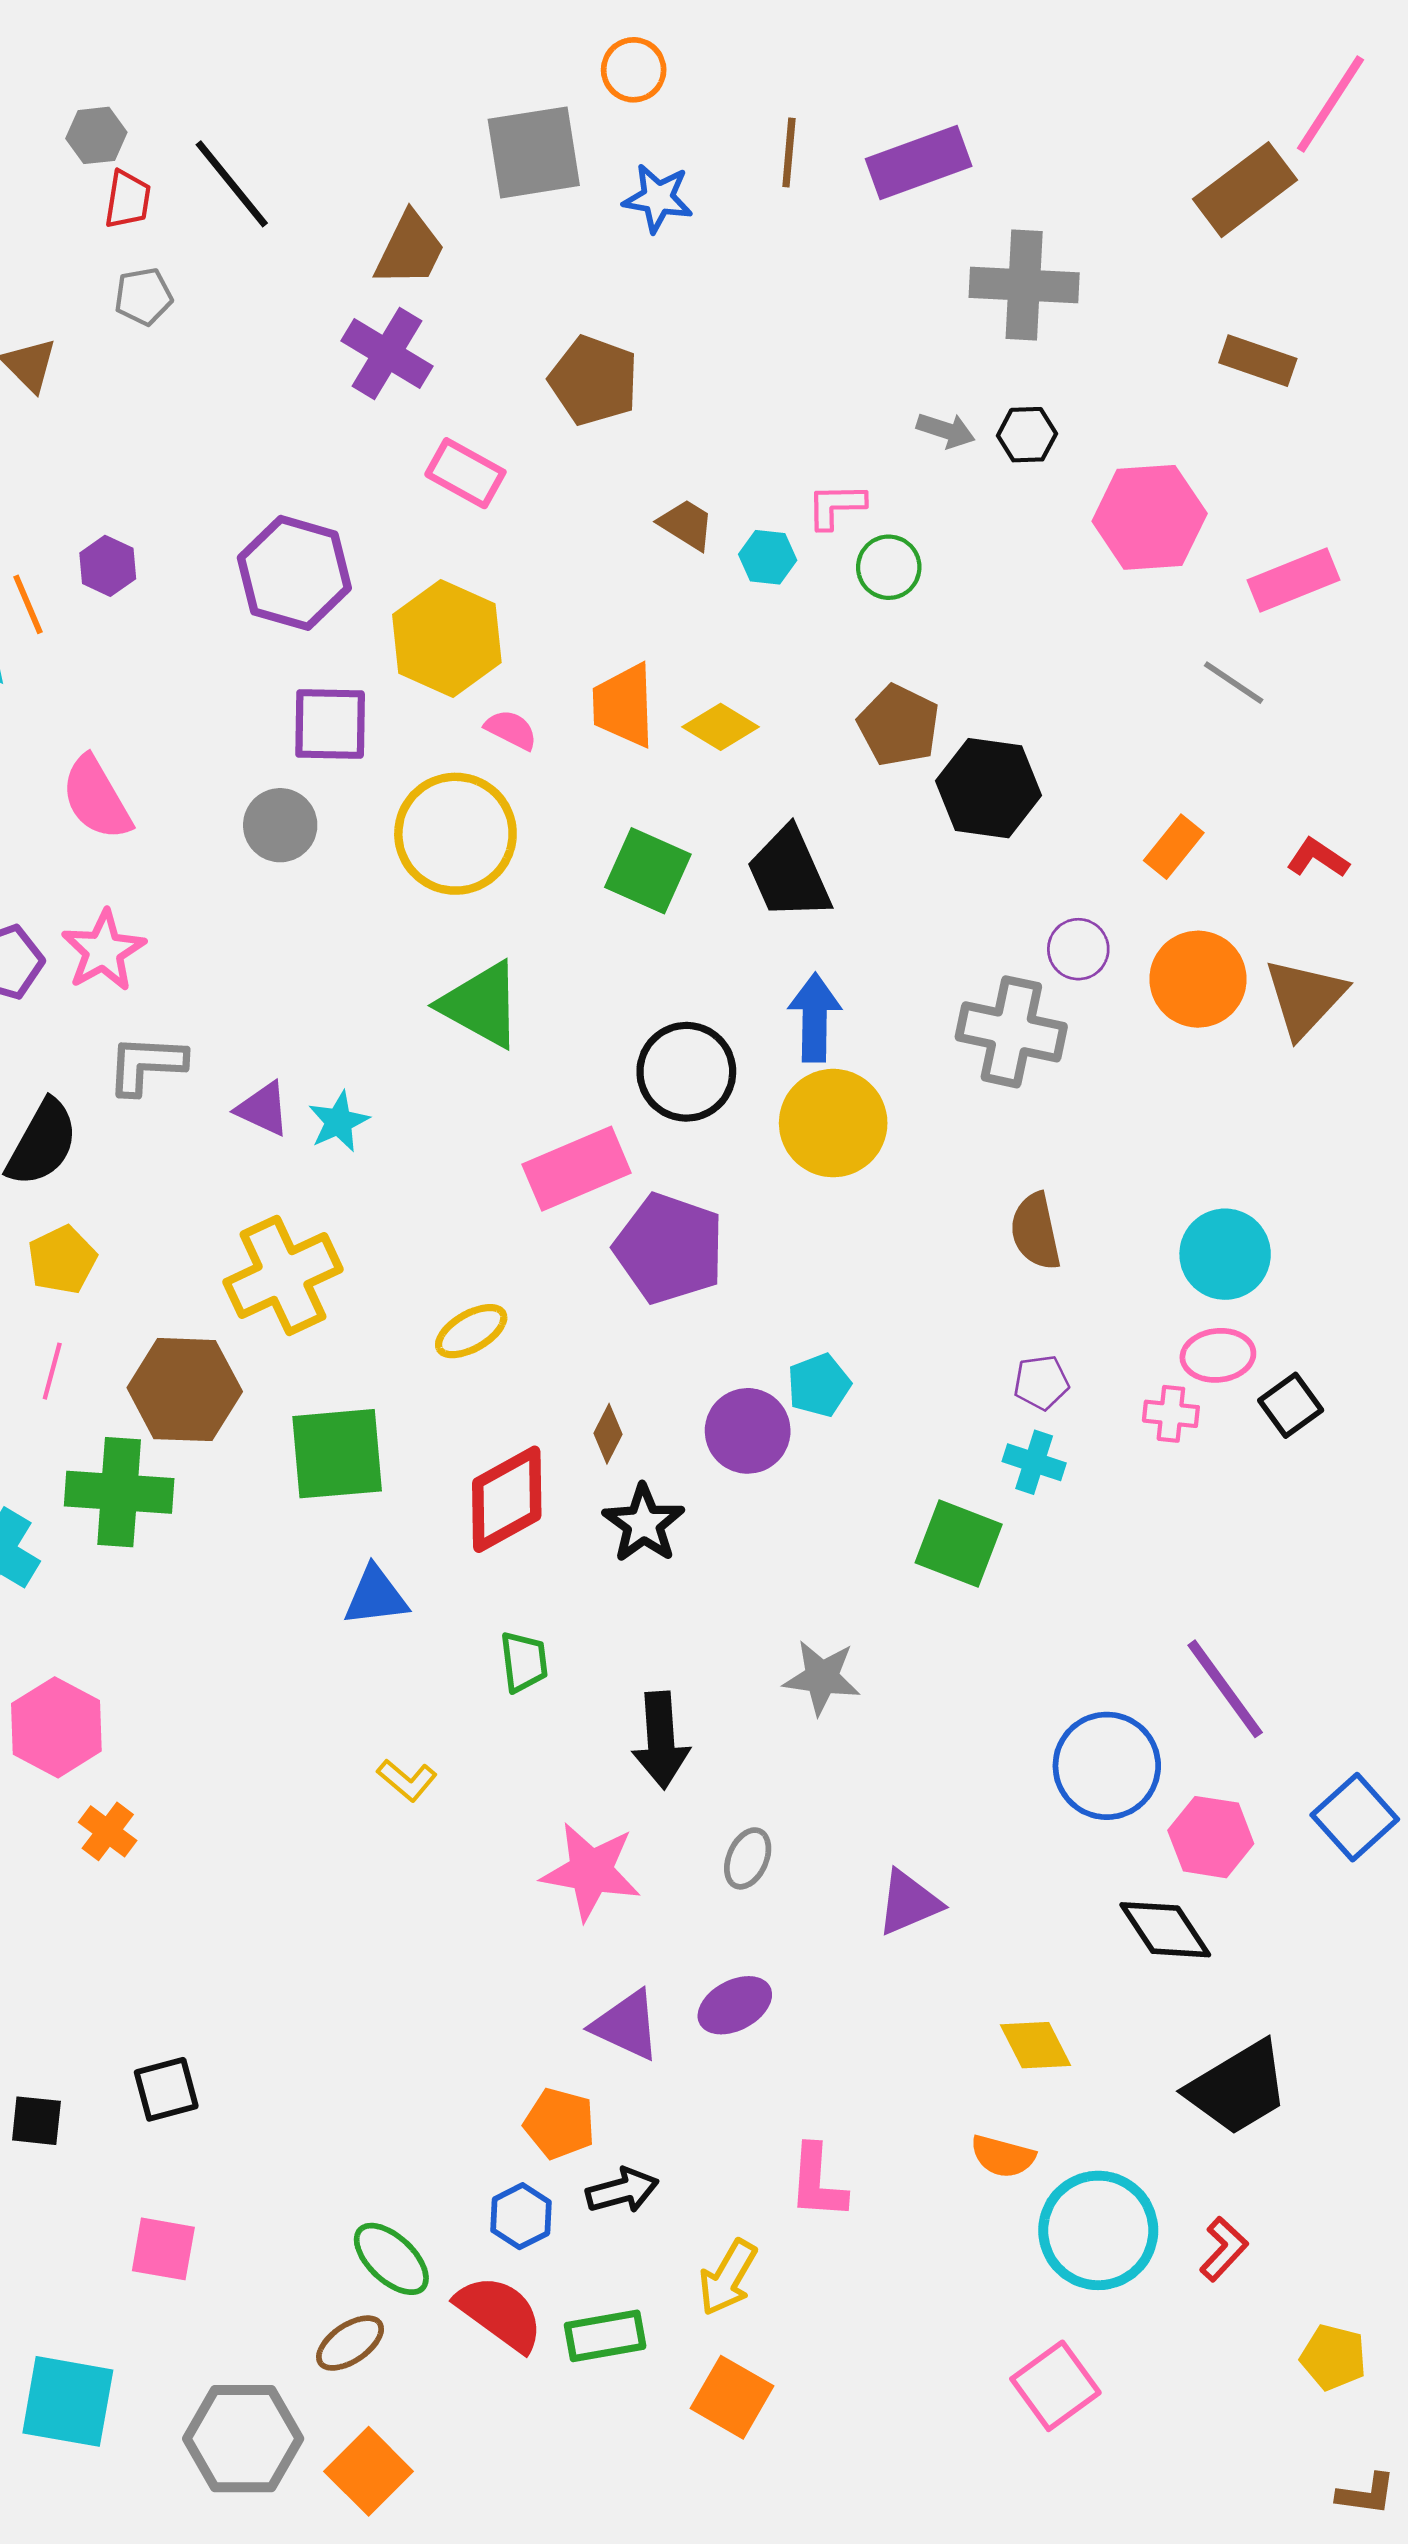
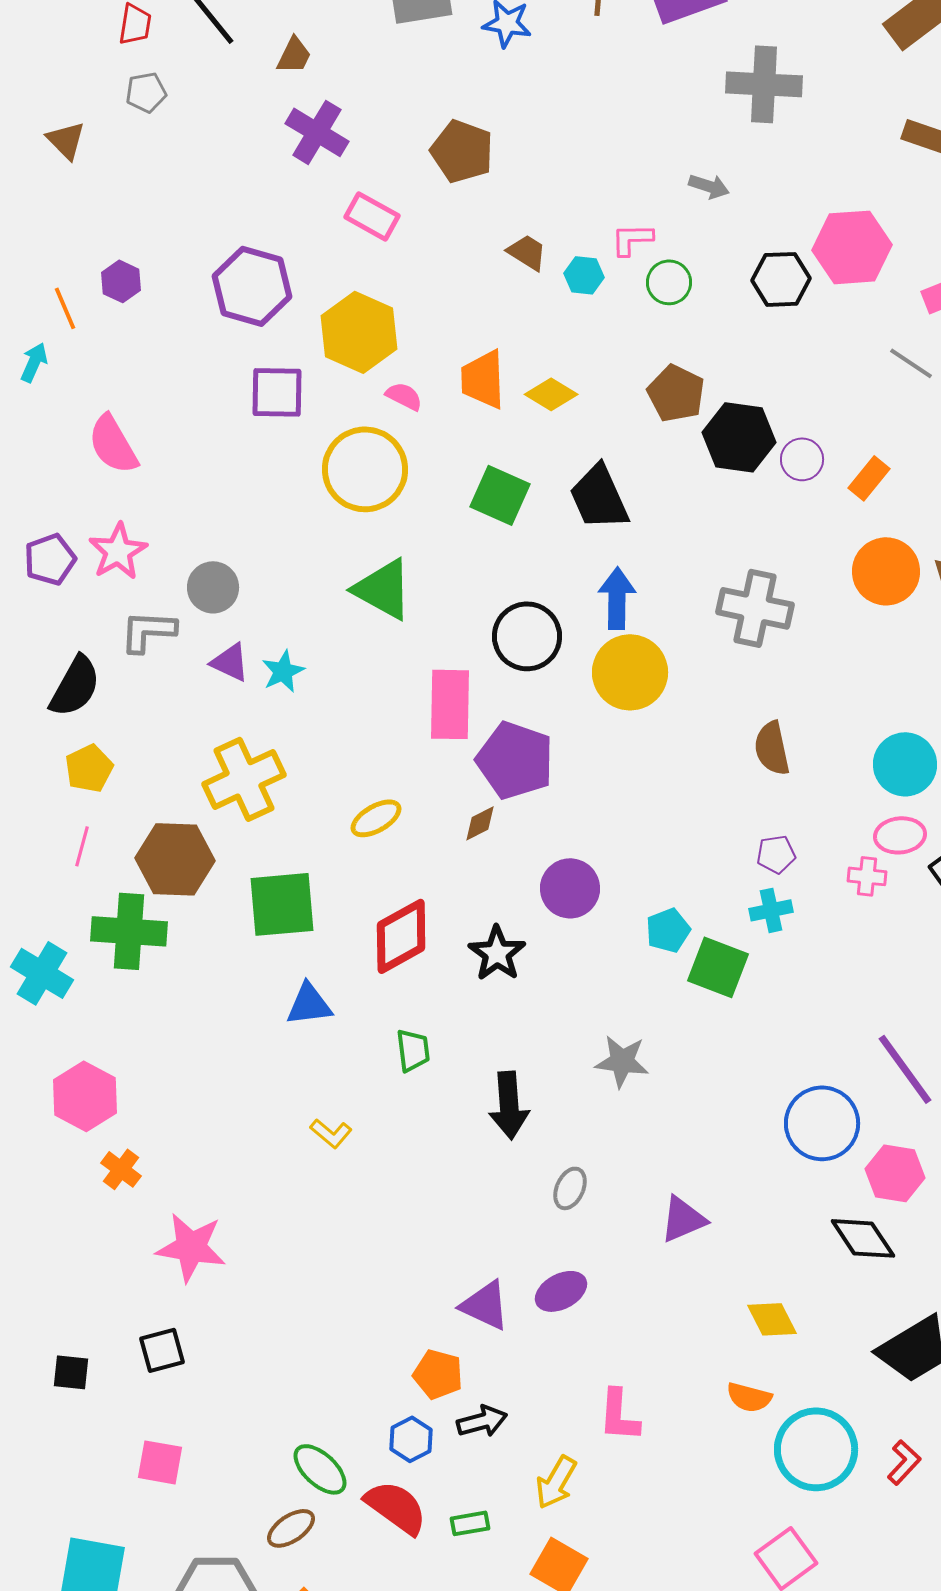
brown trapezoid: (410, 249) -> (294, 55), moved, size x0.7
black hexagon: (1027, 435) -> (781, 279), moved, size x1.4
gray circle: (280, 825) -> (213, 587), moved
purple circle: (1078, 949) -> (802, 459), moved
pink rectangle: (577, 1169) -> (450, 704), turned -66
cyan pentagon: (819, 1385) -> (668, 930), moved
brown diamond: (608, 1434) -> (480, 823), moved, turned 36
cyan cross: (1034, 1462) -> (771, 910), turned -30
pink star: (591, 1871) -> (191, 1247), moved
green rectangle: (605, 2336) -> (470, 1523), size x0.7

